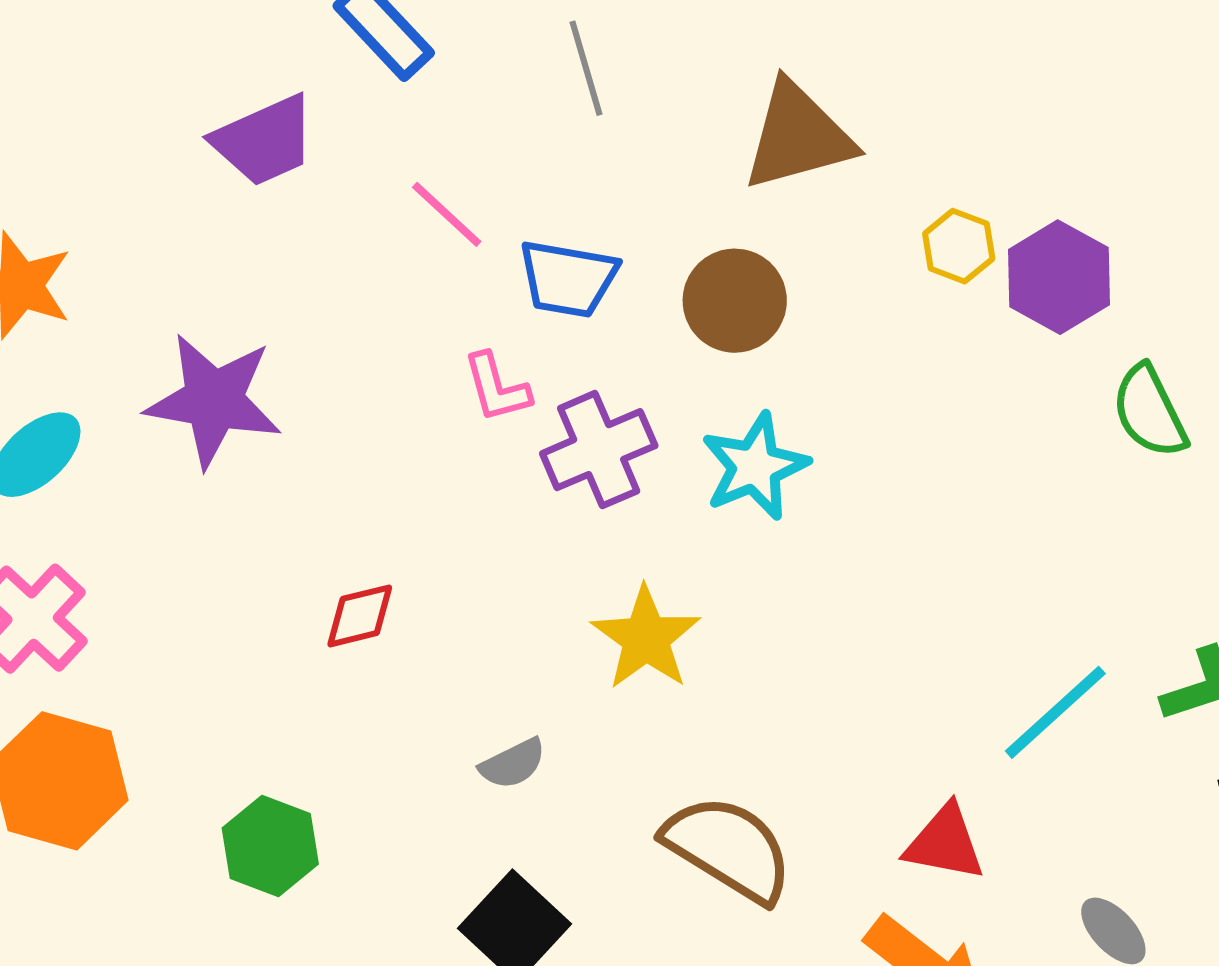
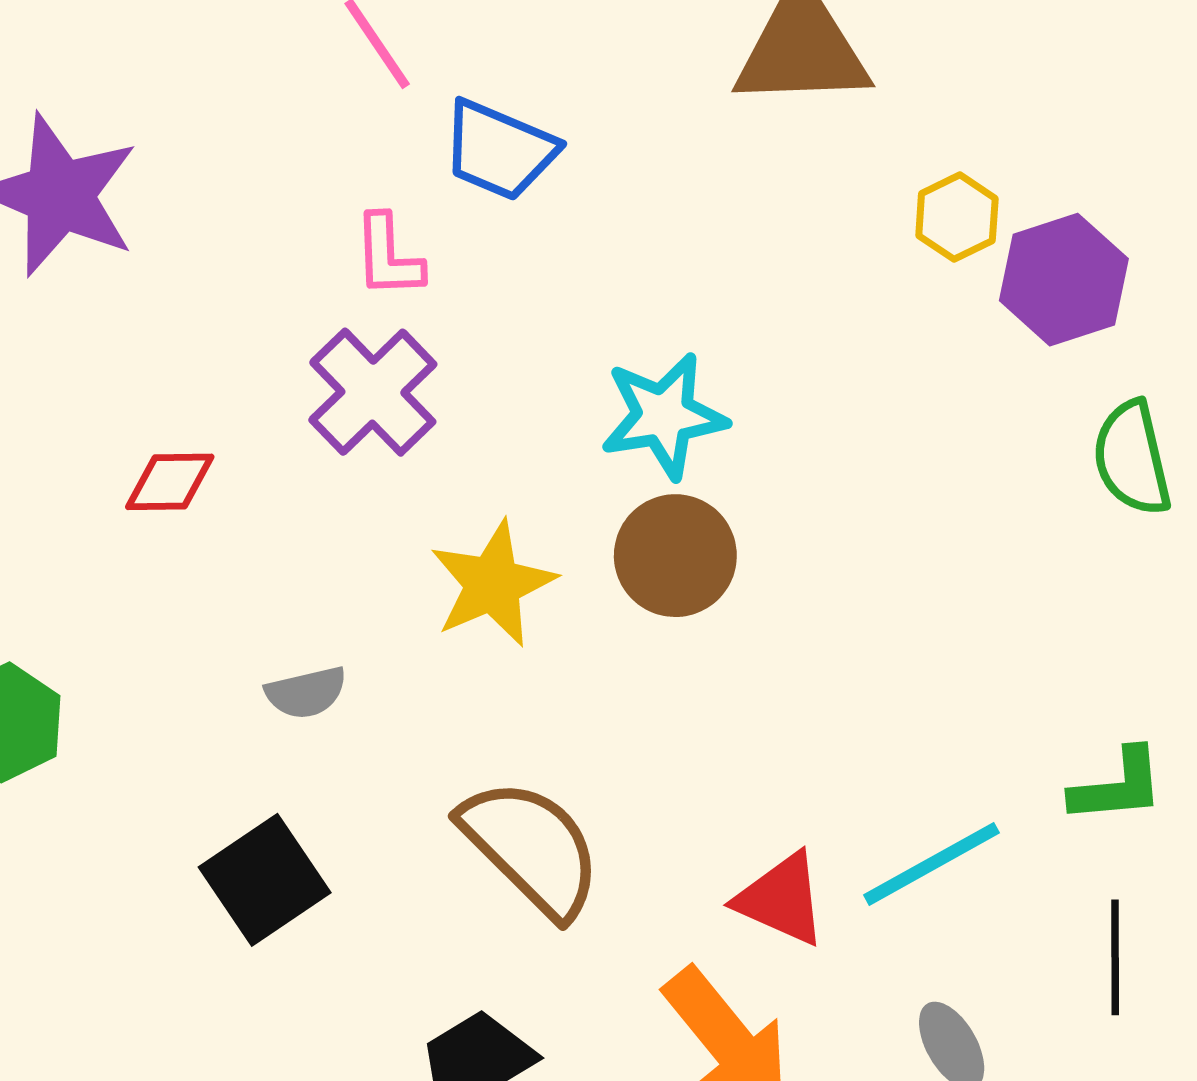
brown circle: (735, 301) -> (675, 556), moved
purple cross: (599, 450) -> (373, 392), moved, turned -34
cyan line: (1055, 712) -> (932, 864), moved

